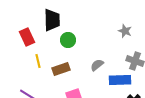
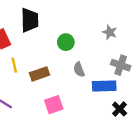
green circle: (68, 40) -> (66, 42), moved
gray semicircle: (97, 65) -> (79, 70), turned -72

